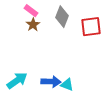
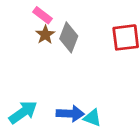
gray diamond: (62, 17) -> (69, 37), moved

